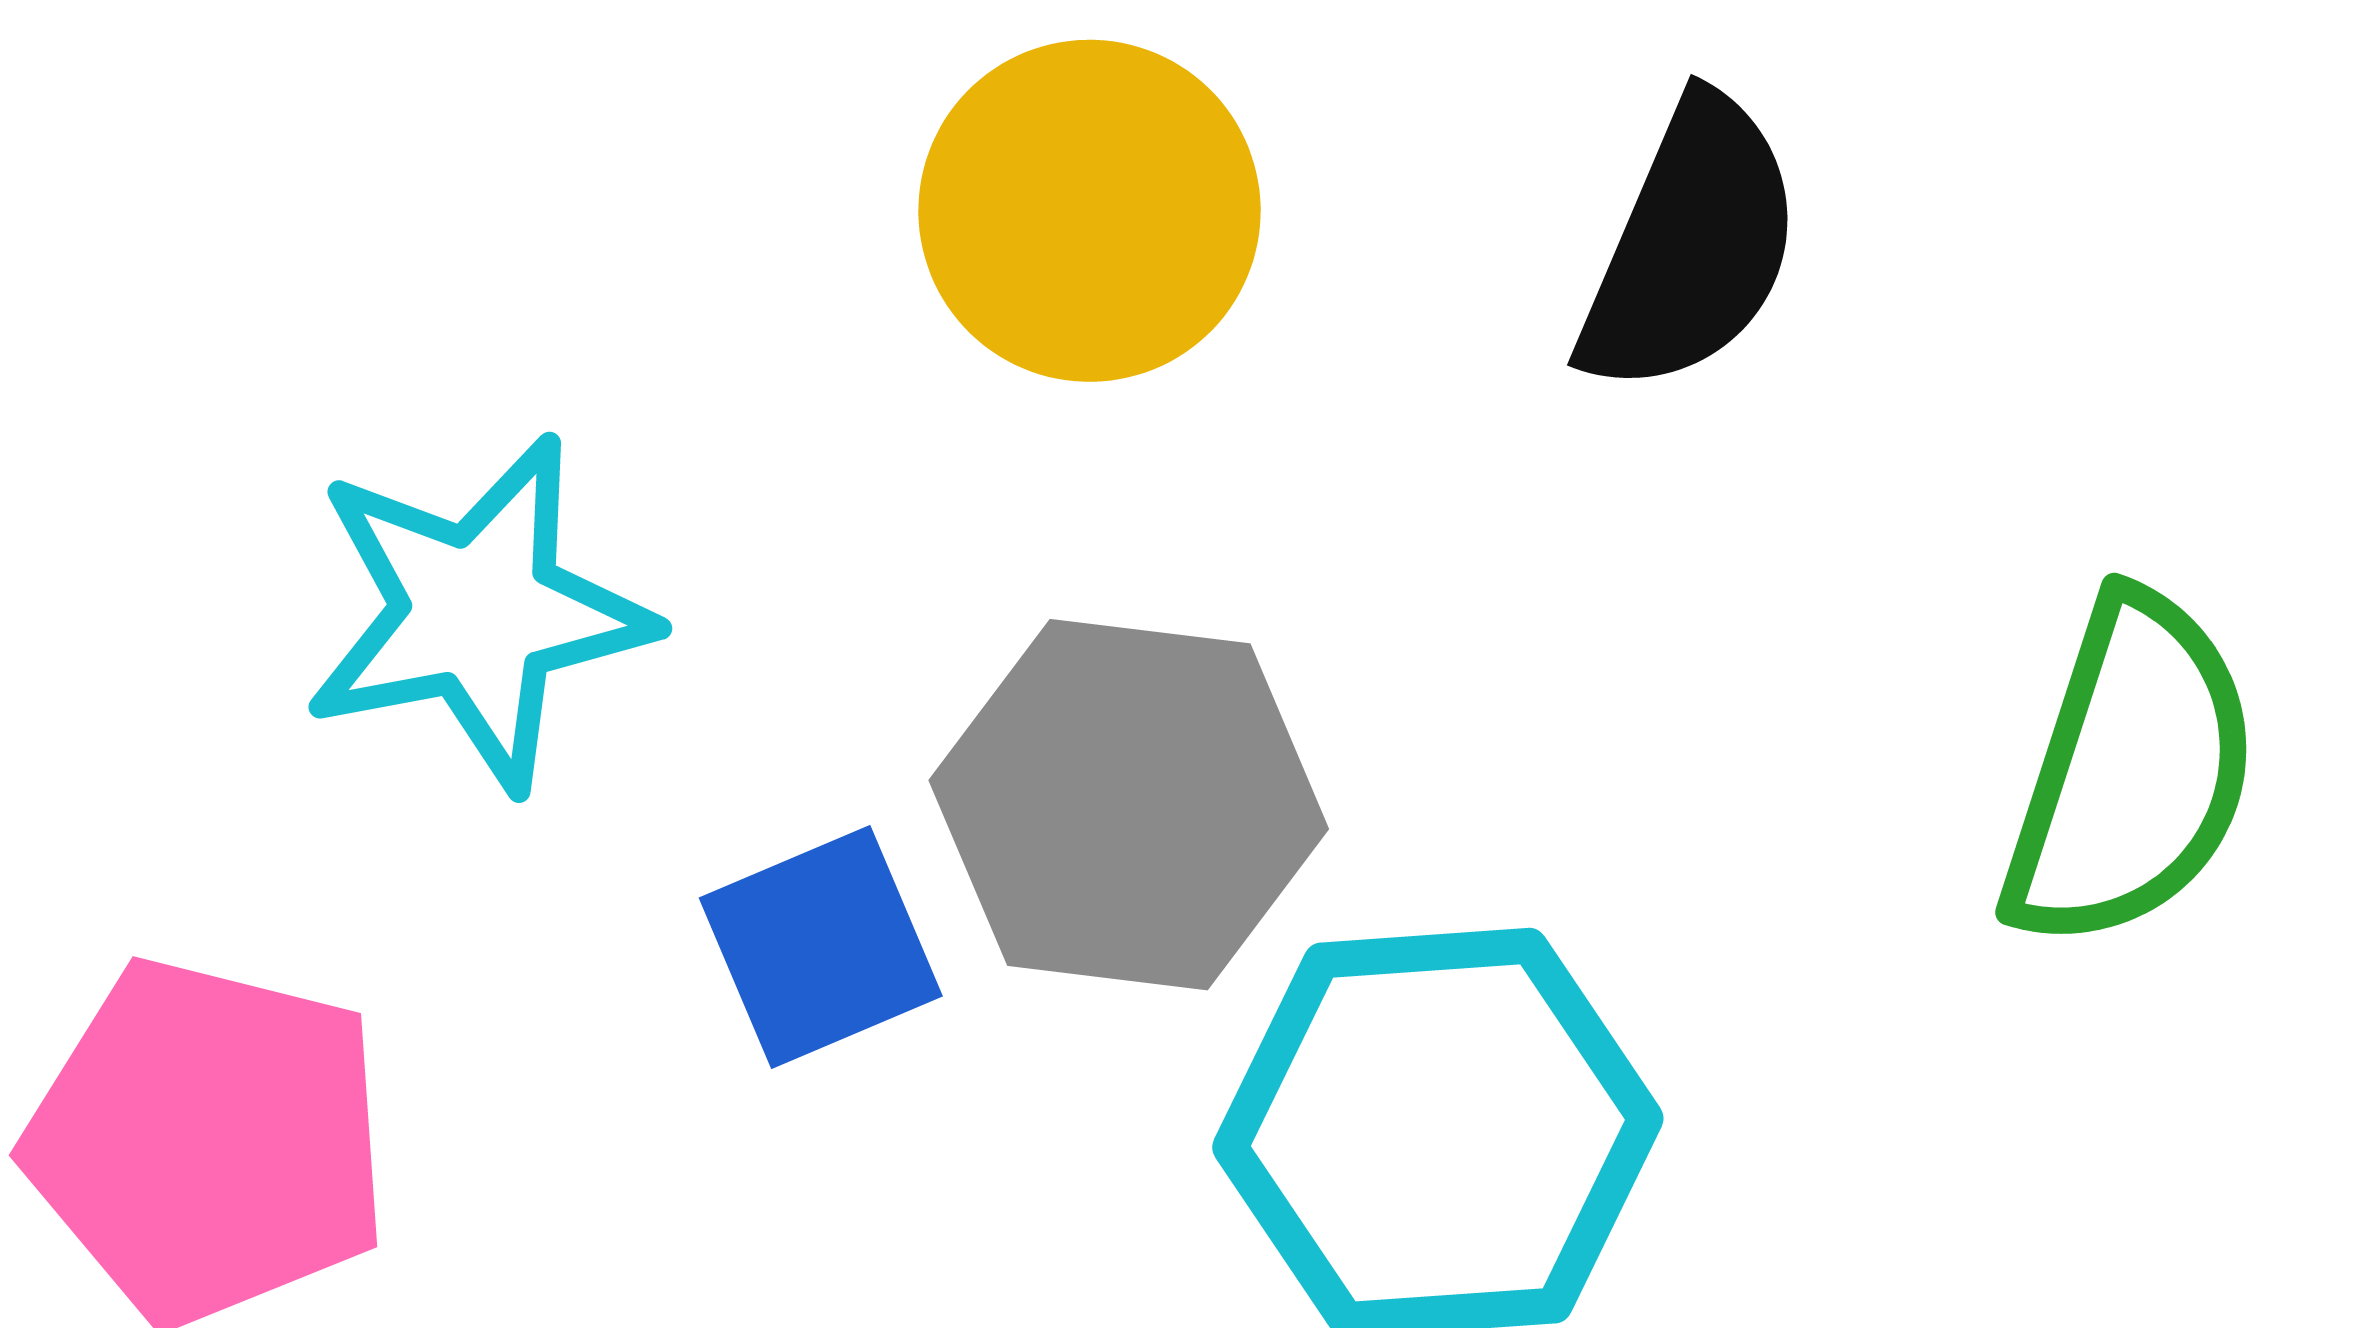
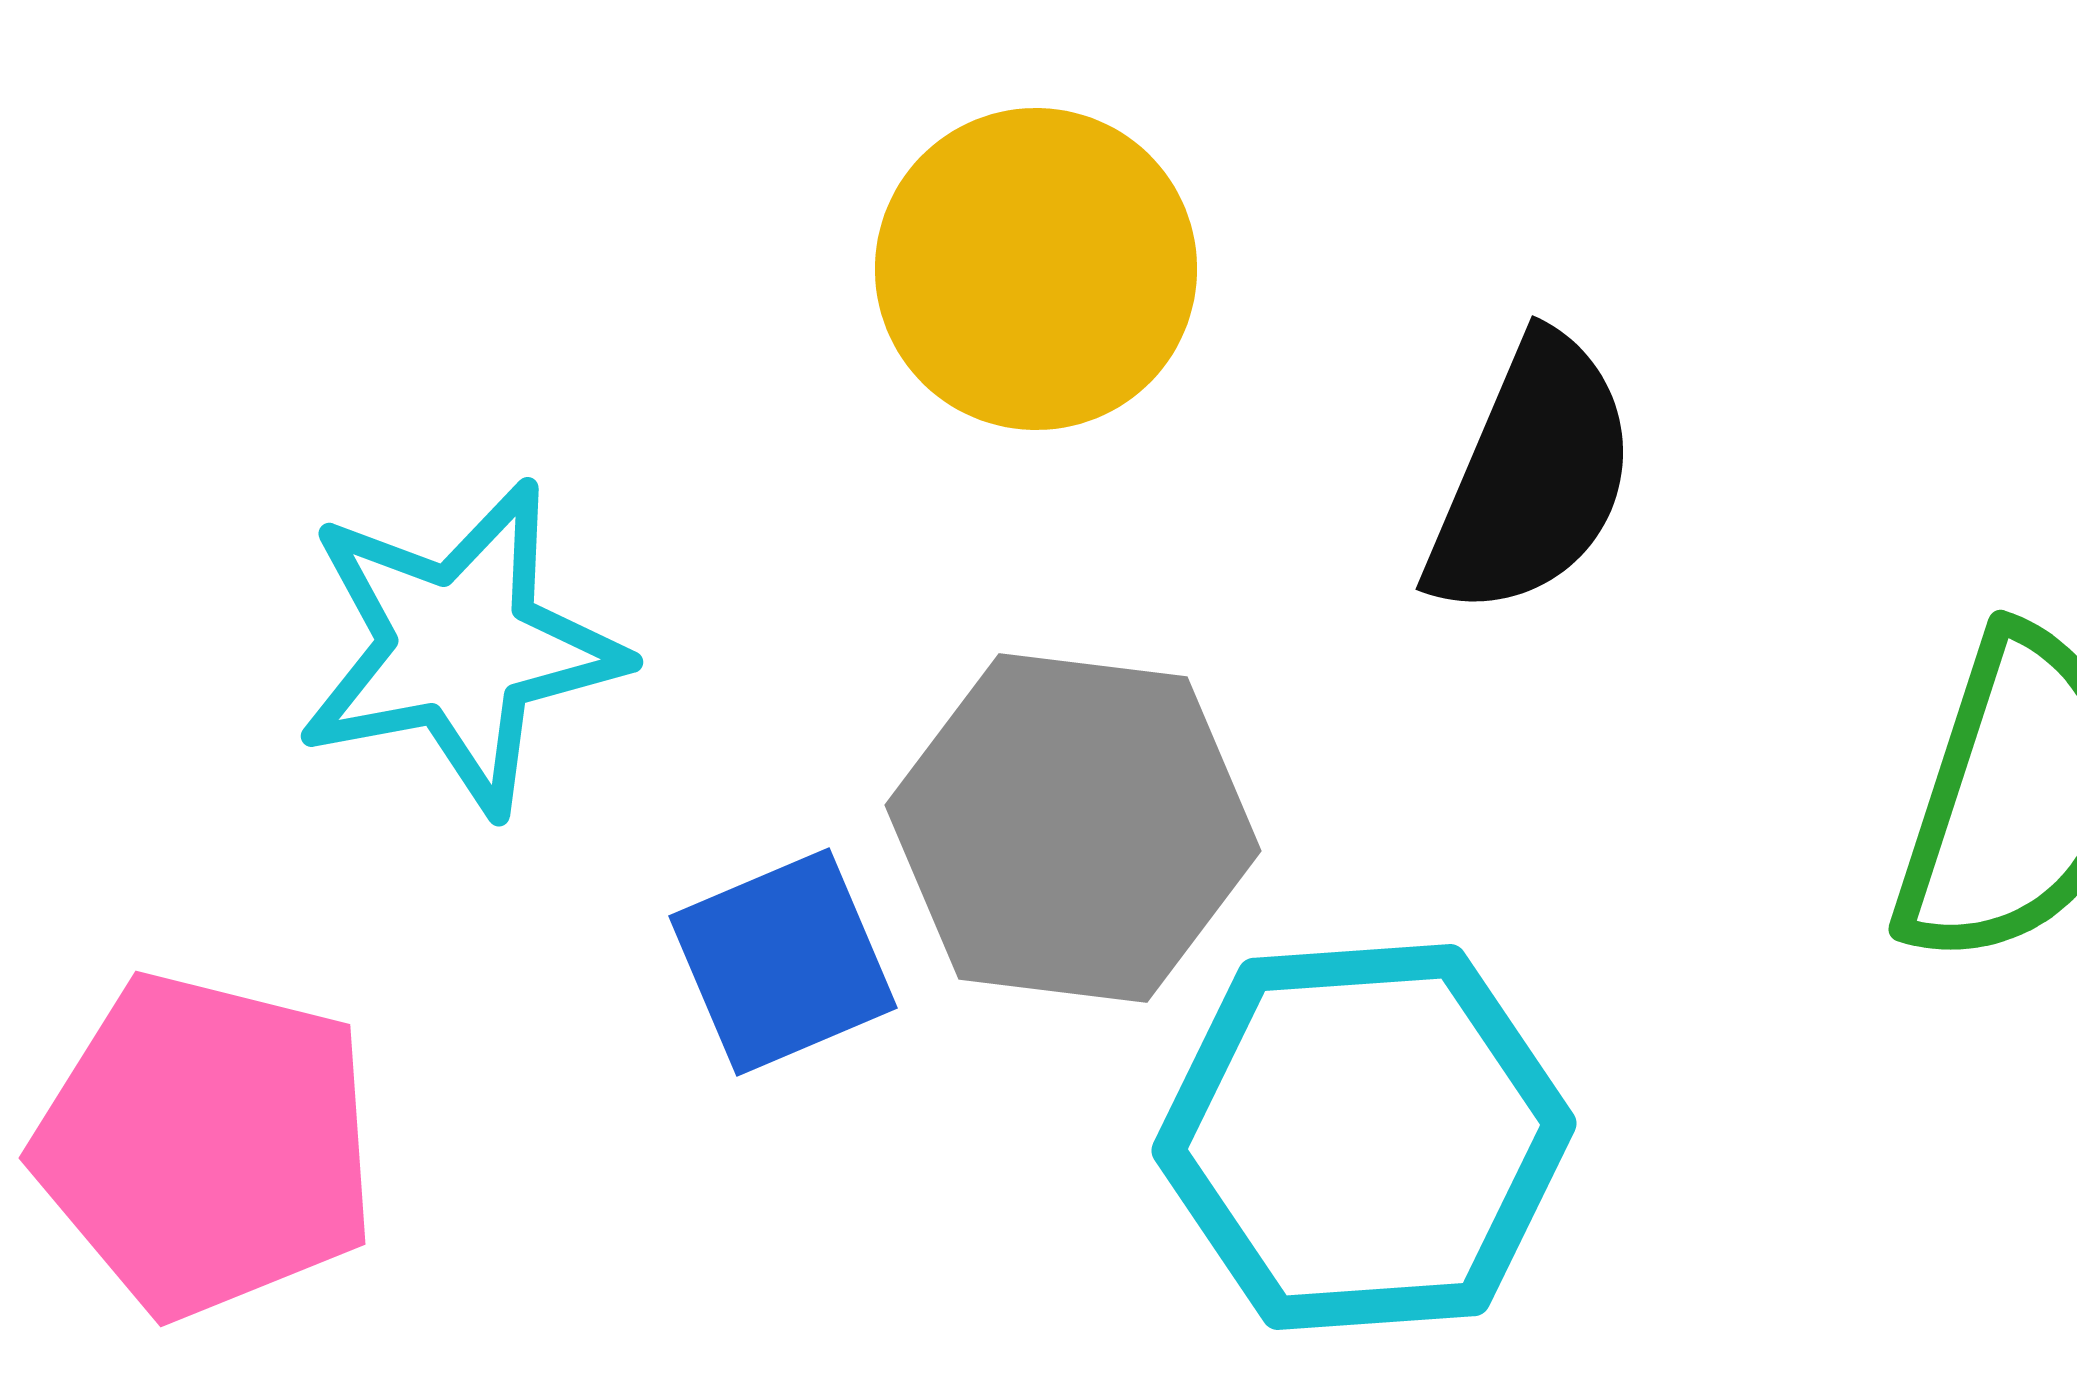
black semicircle: (1691, 246) -> (1532, 477), moved

